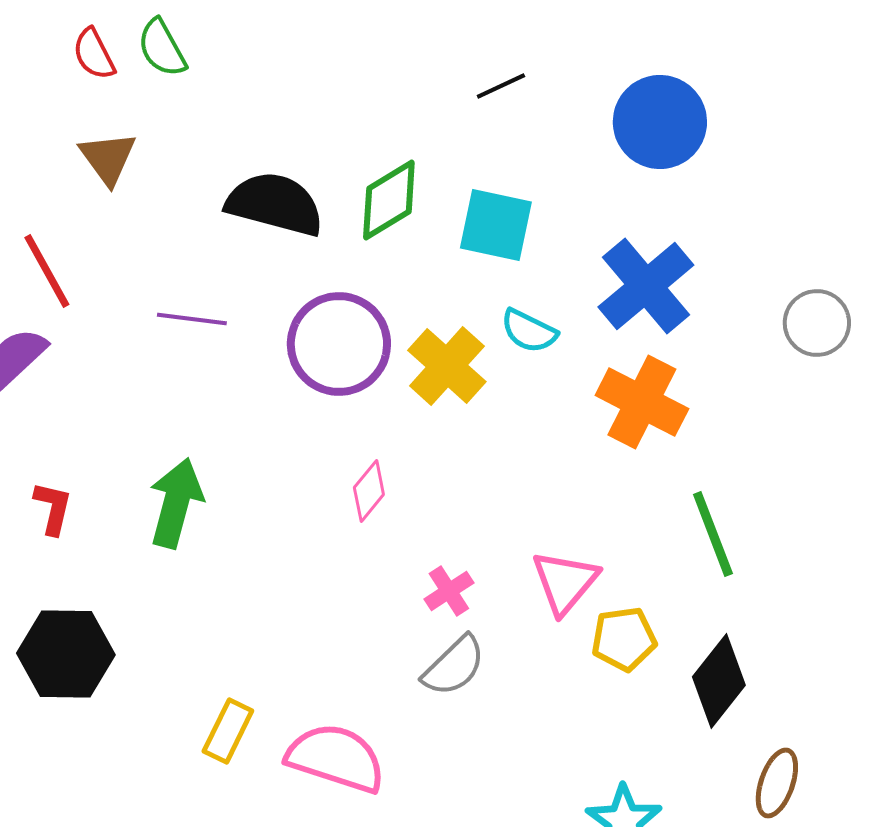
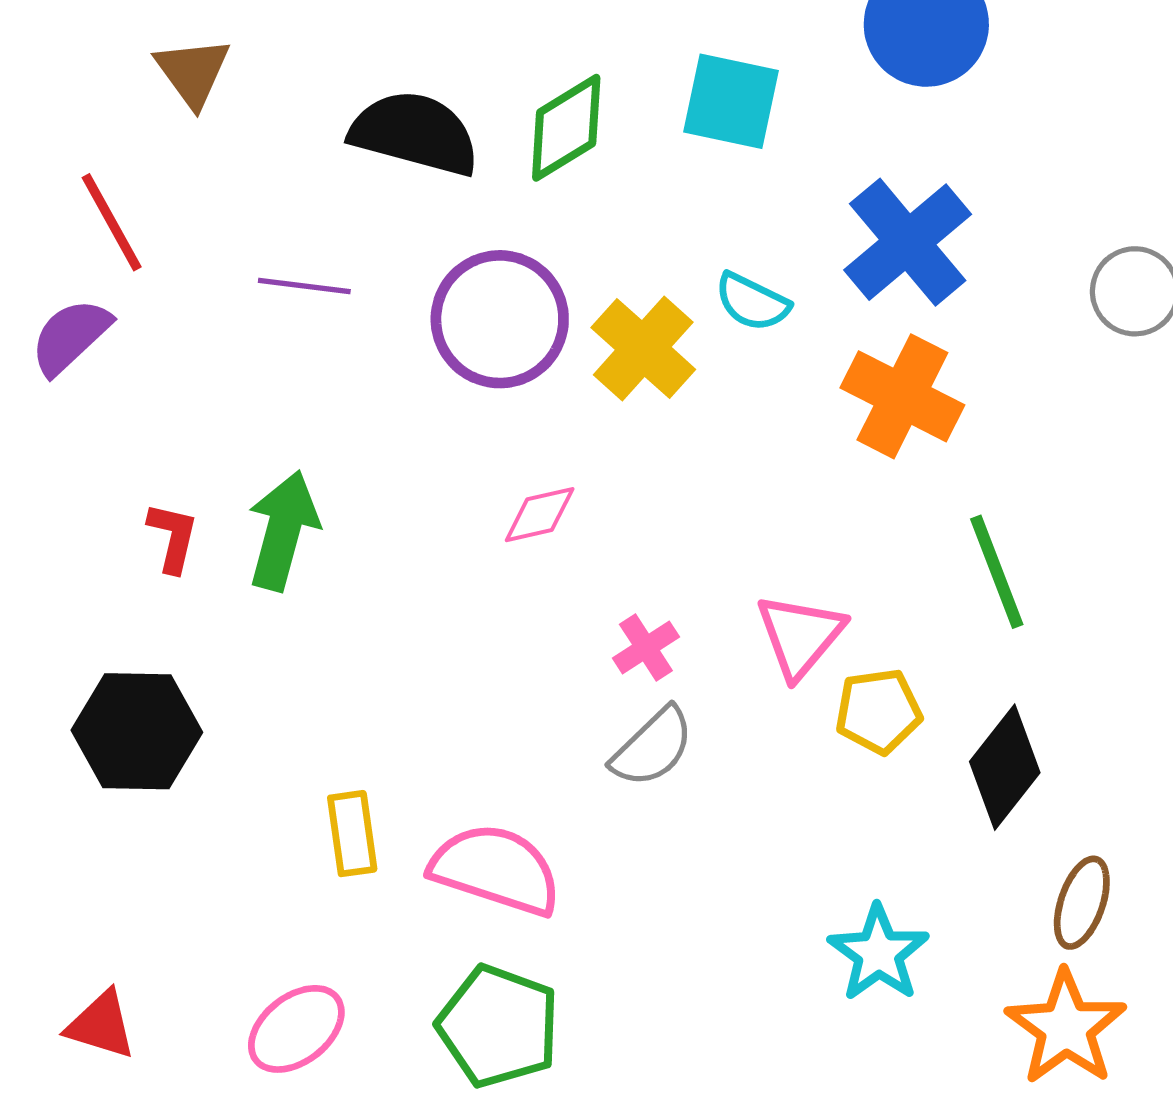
cyan square: (496, 225) -> (731, 101), moved
pink diamond: (369, 491) -> (540, 515), turned 38
red L-shape: (53, 508) -> (173, 537), moved
yellow rectangle: (228, 731) -> (352, 834), turned -34

